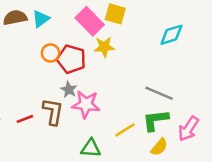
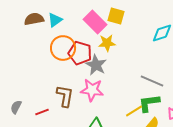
orange circle: (51, 53) -> (63, 48), size x1.6
gray star: (69, 90) -> (96, 65), moved, size x1.5
red line: (25, 119) -> (42, 112), moved
yellow line: (125, 130) -> (134, 111), moved

